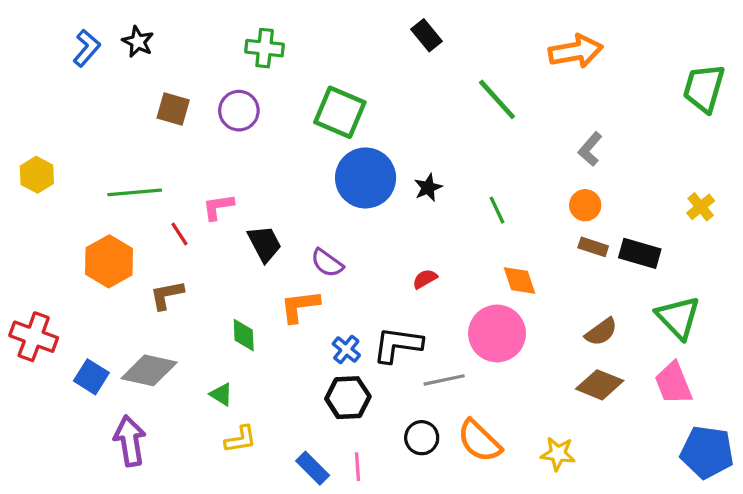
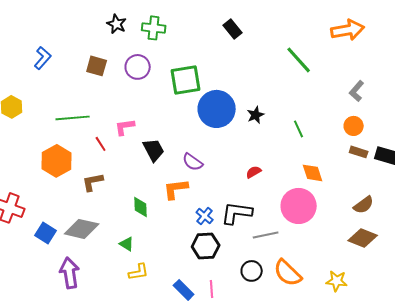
black rectangle: (426, 35) -> (233, 29), moved
black star: (138, 42) -> (117, 24), moved
blue L-shape: (87, 48) -> (43, 58), moved
green square: (340, 112) -> (186, 80), moved, turned -32

